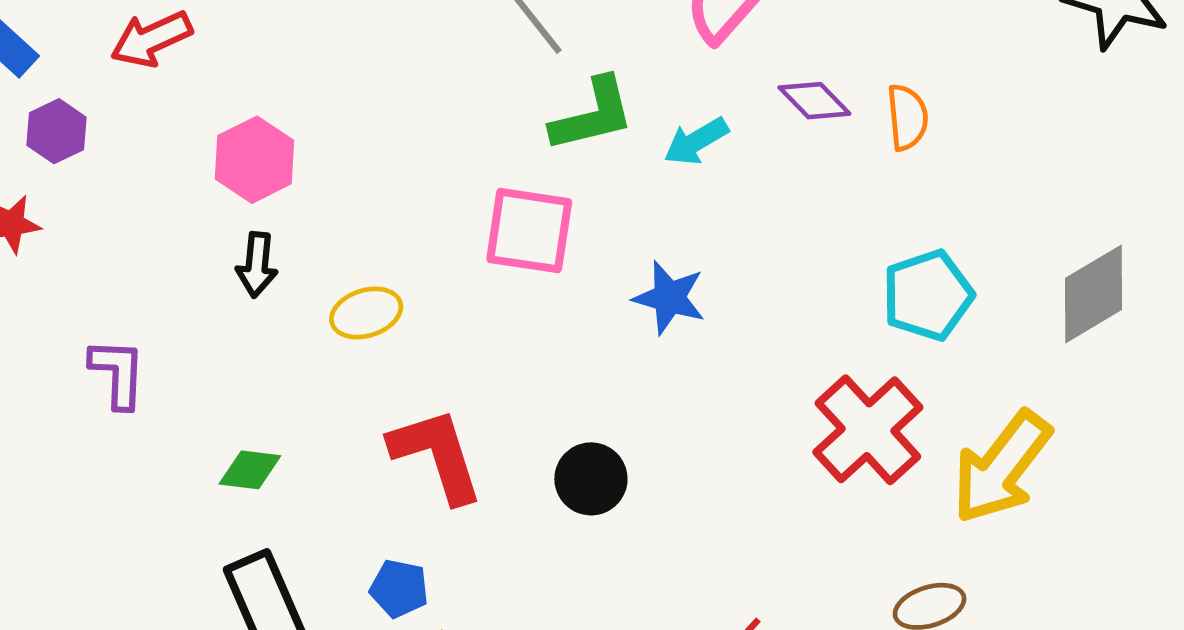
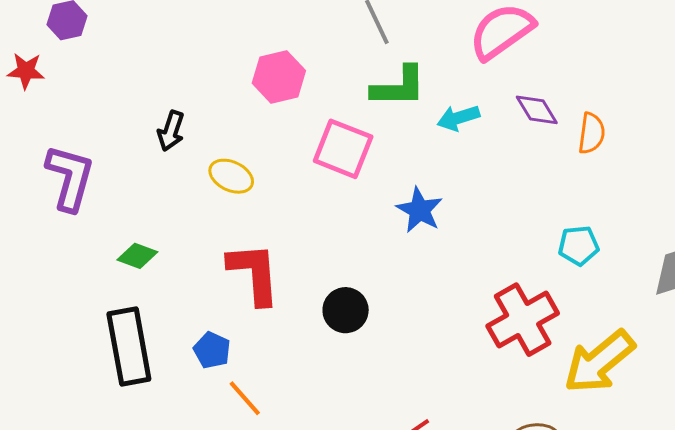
pink hexagon: (254, 160) -> (279, 77), moved
cyan pentagon: (928, 295) -> (578, 246), size x0.7
yellow ellipse: (366, 313) -> (231, 176), turned 30
purple L-shape: (118, 373) -> (70, 178), size x1.4

